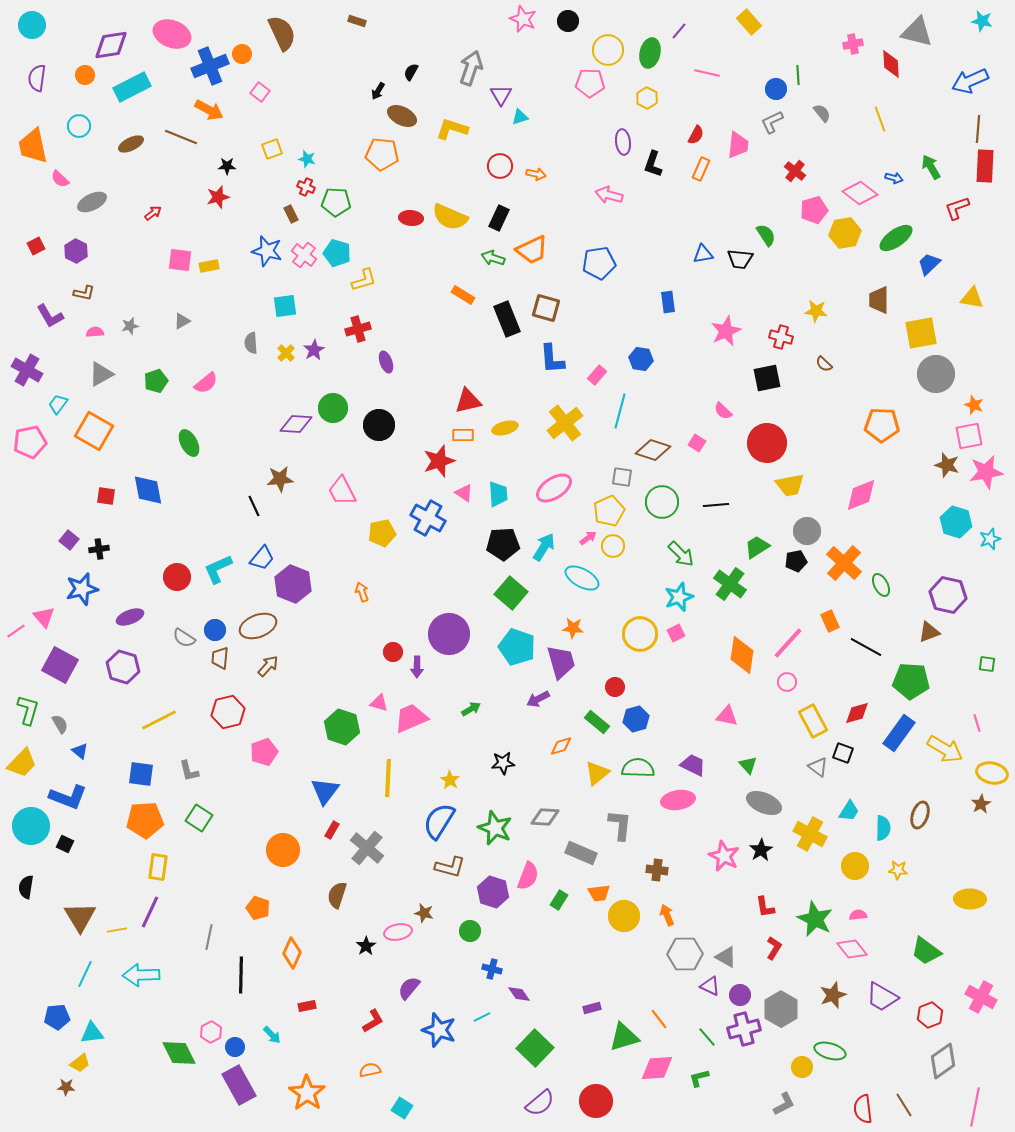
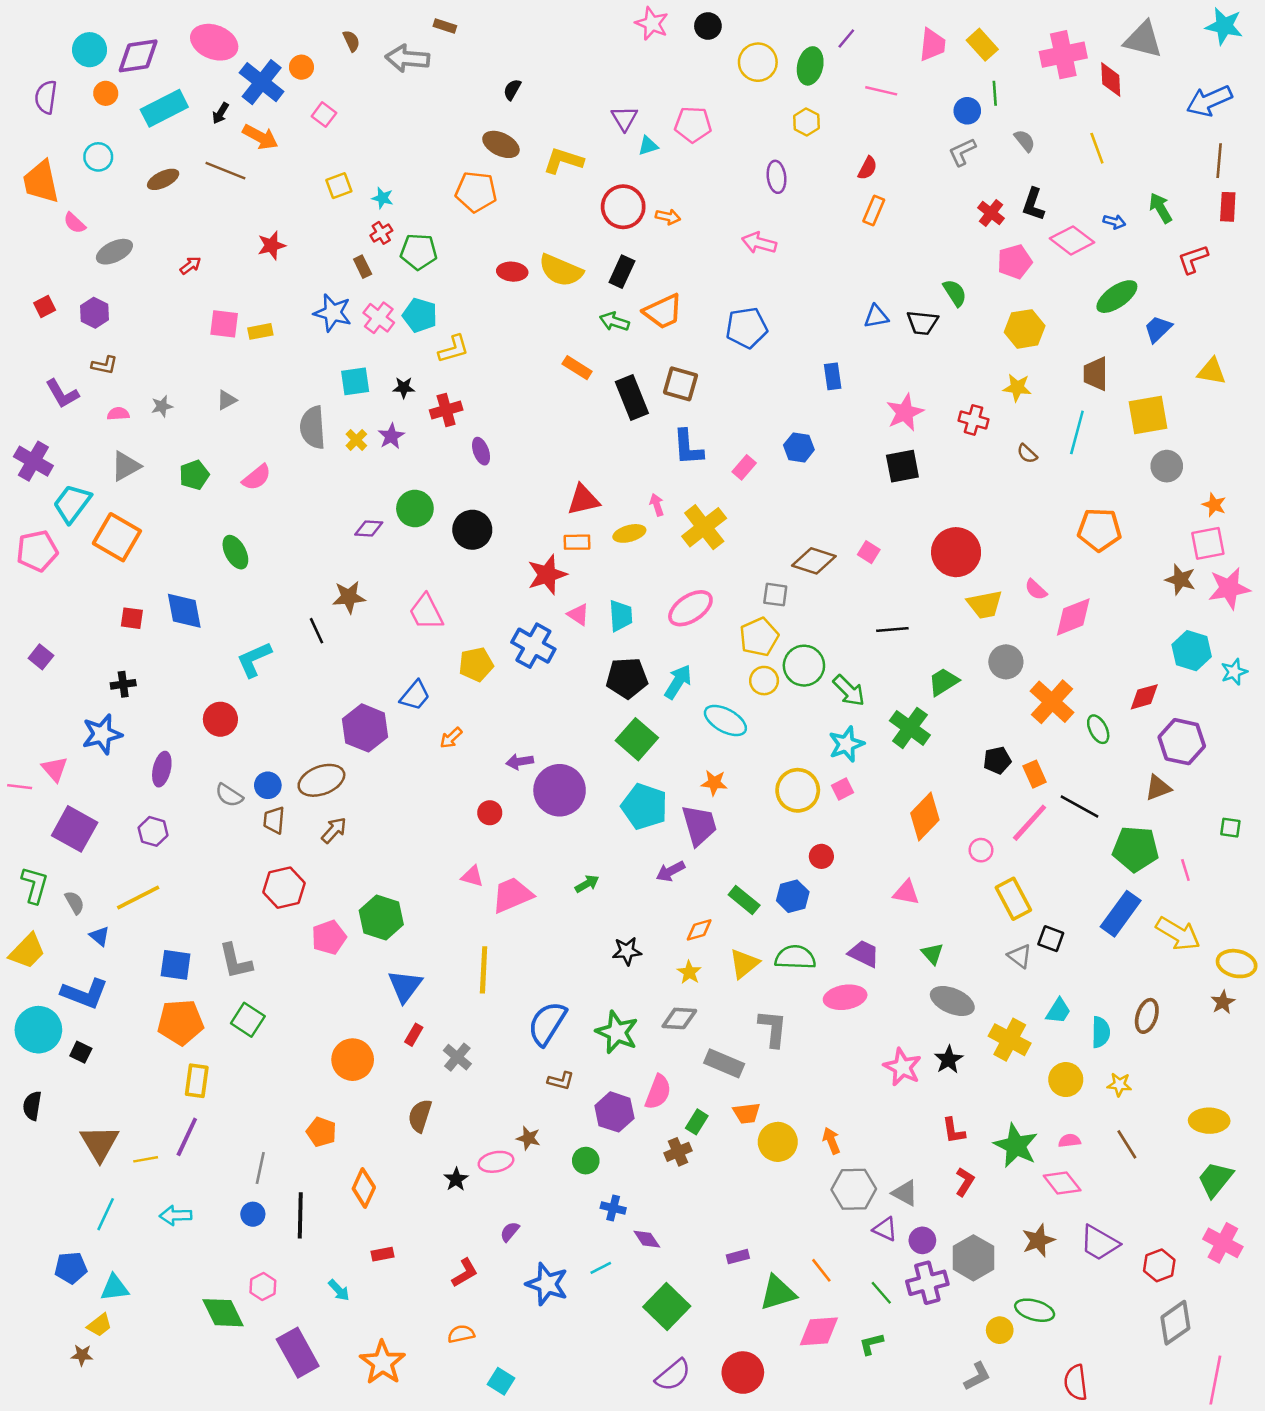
cyan star: (982, 21) -> (1224, 26), size x1.4
yellow rectangle: (749, 22) -> (982, 45), moved
cyan circle: (32, 25) -> (90, 50), moved
brown semicircle: (282, 33) -> (351, 41), size x0.5
pink cross: (853, 44) -> (1063, 55), size x1.8
blue cross: (210, 66) -> (262, 82), turned -30
gray arrow: (471, 68) -> (407, 58), moved, turned -104
pink pentagon: (590, 83) -> (693, 124), moved
black arrow: (378, 91) -> (220, 113), moved
pink trapezoid: (738, 145) -> (932, 45), moved
black L-shape: (653, 164) -> (1033, 204), moved
black star: (227, 166) -> (404, 388), moved
red circle: (500, 166) -> (623, 207), size x1.4
red rectangle: (985, 166) -> (1228, 207), size x0.7
red cross: (306, 187) -> (381, 233), turned 36
yellow hexagon: (845, 233) -> (1025, 329), moved
gray semicircle: (251, 343) -> (313, 427), size x1.6
gray circle: (936, 374) -> (1167, 466), size x0.7
black square: (767, 378) -> (902, 466), moved
cyan trapezoid: (58, 404) -> (72, 504), size x1.6
cyan line: (620, 411) -> (1077, 432), moved
pink semicircle: (723, 411) -> (1036, 590), moved
purple diamond: (296, 424) -> (369, 528), size x0.7
green circle: (662, 502) -> (804, 666), moved
pink arrow: (588, 538) -> (657, 505), moved, turned -72
purple square: (69, 540) -> (41, 657), moved
blue trapezoid: (262, 558) -> (415, 696), moved
black pentagon: (796, 561) -> (997, 760), moved
cyan L-shape: (218, 569) -> (254, 659), moved
orange arrow: (362, 592) -> (451, 738), turned -114
purple ellipse: (130, 617) -> (162, 769), turned -56
pink line: (16, 631) -> (20, 787), turned 42
pink line: (788, 643) -> (1030, 823), moved
orange diamond: (742, 655) -> (925, 816), turned 36
purple hexagon: (123, 667) -> (153, 831), size x0.7
purple arrow: (417, 667) -> (520, 762), moved, turned 80
red circle: (615, 687) -> (821, 856), moved
red diamond: (857, 713) -> (1144, 697), moved
yellow line: (159, 720) -> (138, 898), moved
pink line: (977, 723) -> (1185, 870), moved
green hexagon: (342, 727) -> (381, 917), moved
gray L-shape: (189, 771) -> (235, 961), size x1.4
yellow star: (450, 780) -> (689, 972), moved
gray cross: (367, 848) -> (457, 1057), size x0.7
brown L-shape: (450, 867) -> (561, 1081), size x0.7
brown cross: (657, 870) -> (678, 1152), moved, turned -30
green trapezoid: (926, 951) -> (1215, 1179), moved, turned 92
cyan arrow: (141, 975) -> (176, 1215), size x0.7
purple semicircle: (409, 988) -> (510, 1232), size x0.7
blue circle: (235, 1047) -> (253, 1214), moved
brown line: (904, 1105) -> (1127, 1144), moved

